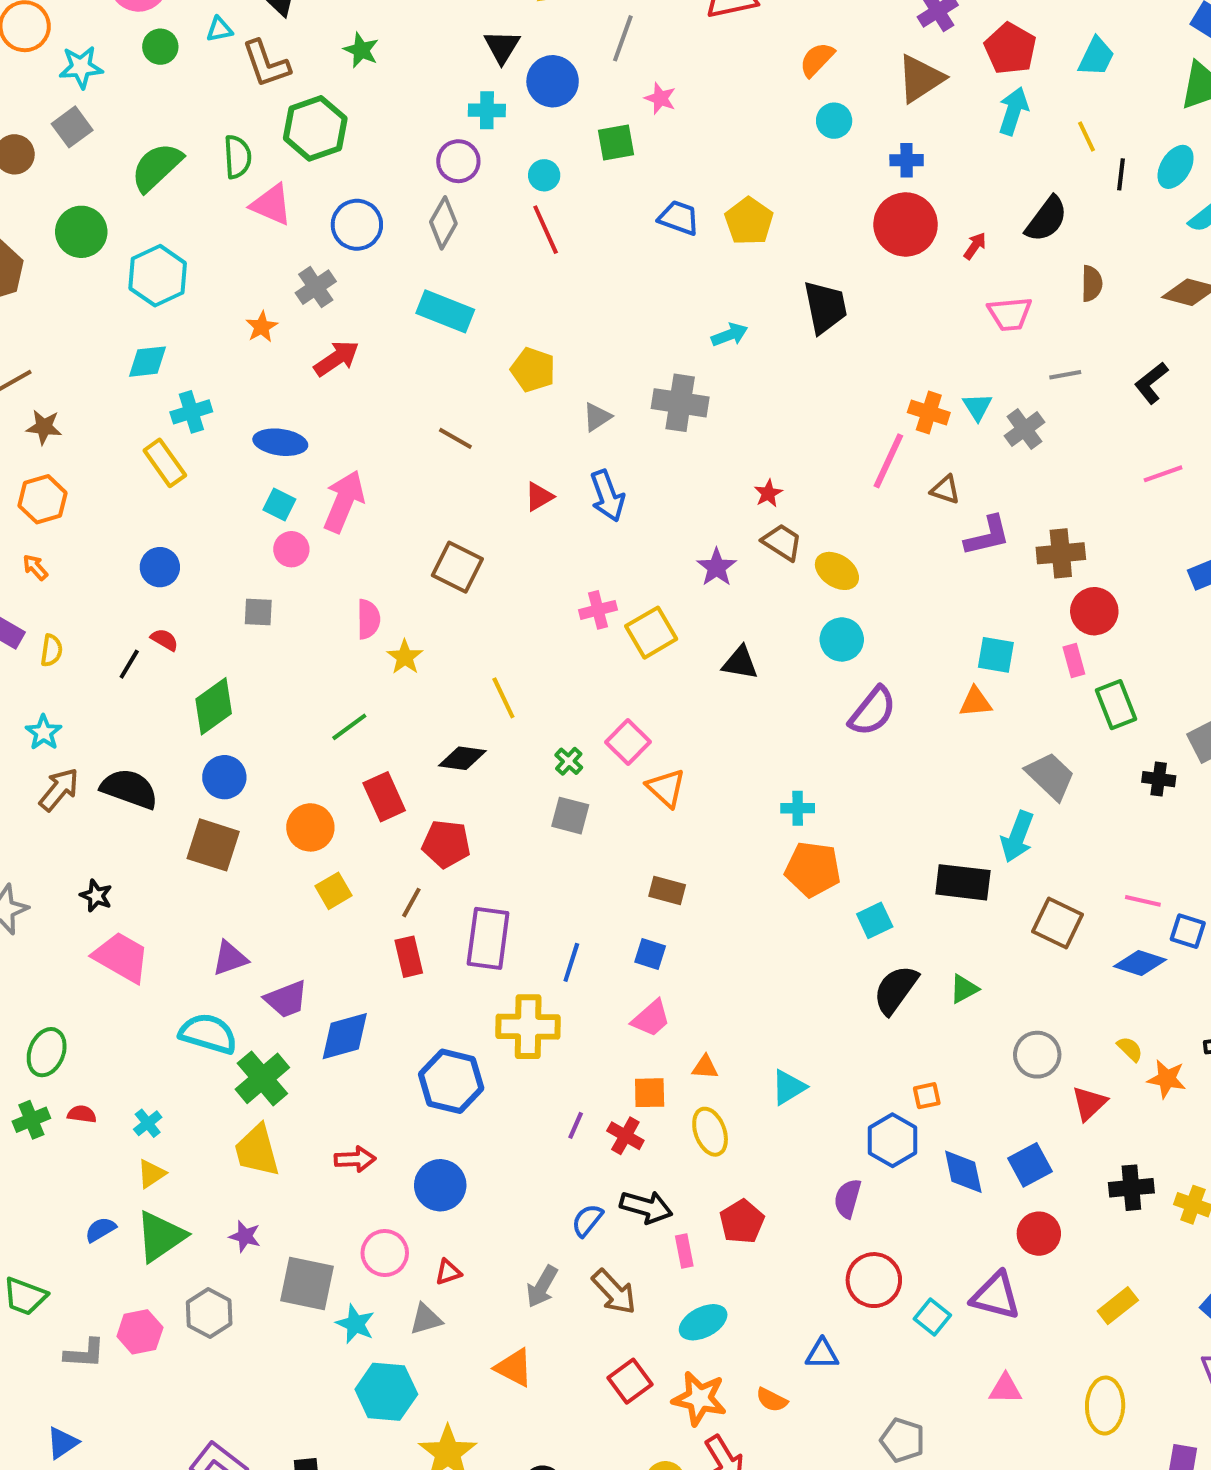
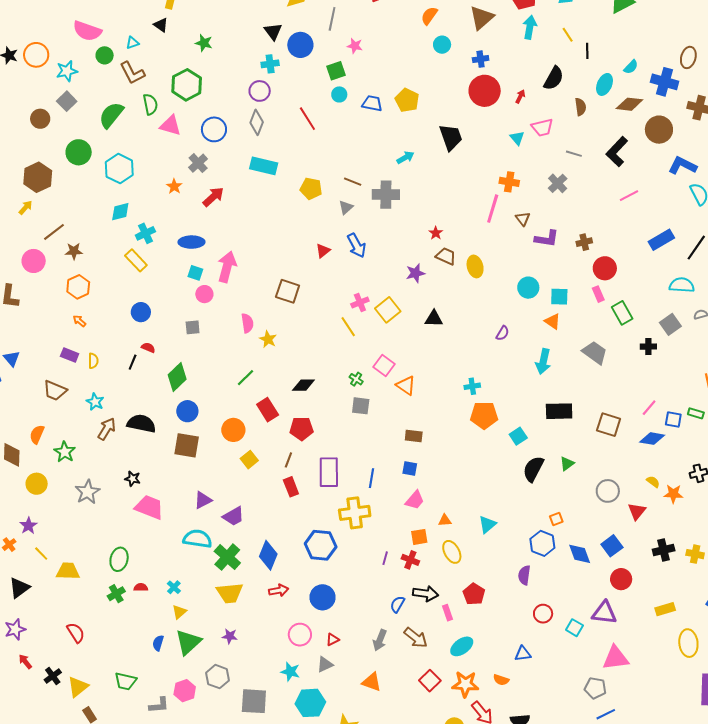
brown L-shape: (266, 64) -> (132, 73), moved
cyan ellipse: (1176, 167) -> (604, 84), moved
cyan circle: (544, 175) -> (339, 94), moved
gray line: (1065, 375) -> (574, 154), turned 35
black L-shape: (1151, 383) -> (617, 152), size x1.4
cyan triangle: (977, 407) -> (517, 138), moved
brown line: (455, 438) -> (353, 182), moved
brown triangle: (945, 490) -> (523, 219), turned 42
purple L-shape: (987, 536) -> (547, 239), turned 30
brown cross: (1061, 553) -> (584, 242), size x0.7
purple star: (717, 567) -> (415, 273), turned 30
yellow ellipse: (837, 571) -> (475, 266), turned 50
cyan circle: (842, 639) -> (528, 288), moved
yellow line: (503, 698) -> (348, 327), moved
orange triangle: (975, 702) -> (553, 321), turned 48
purple semicircle: (873, 711) -> (502, 333), size x0.6
cyan arrow: (1017, 837) -> (543, 361), moved
pink line: (1143, 901) -> (649, 408), turned -54
blue diamond: (345, 1036) -> (268, 555), moved, turned -44
yellow trapezoid: (257, 1150) -> (230, 593), turned -72
blue semicircle: (101, 1230) -> (158, 643), turned -35
red circle: (874, 1280) -> (543, 614), size x0.7
gray square: (307, 1283) -> (254, 701), moved
yellow rectangle: (1118, 1306) -> (665, 609), turned 30
pink triangle: (1005, 1389) -> (616, 658), size x1.6
yellow ellipse: (1105, 1406) -> (688, 643), moved
gray pentagon: (902, 1440) -> (595, 688), moved

